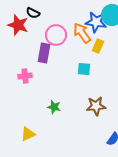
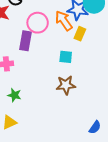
brown star: (96, 106) -> (66, 85), moved
green star: (54, 107) -> (14, 95), moved

